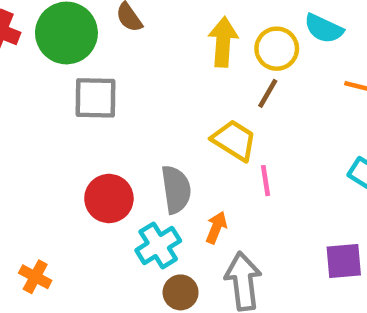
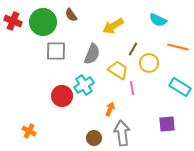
yellow arrow: (223, 42) -> (113, 26), turned -125
yellow circle: (277, 49) -> (149, 63), moved
gray semicircle: (176, 190) -> (92, 54), moved, turned 30
cyan cross: (158, 245) -> (84, 85), moved

